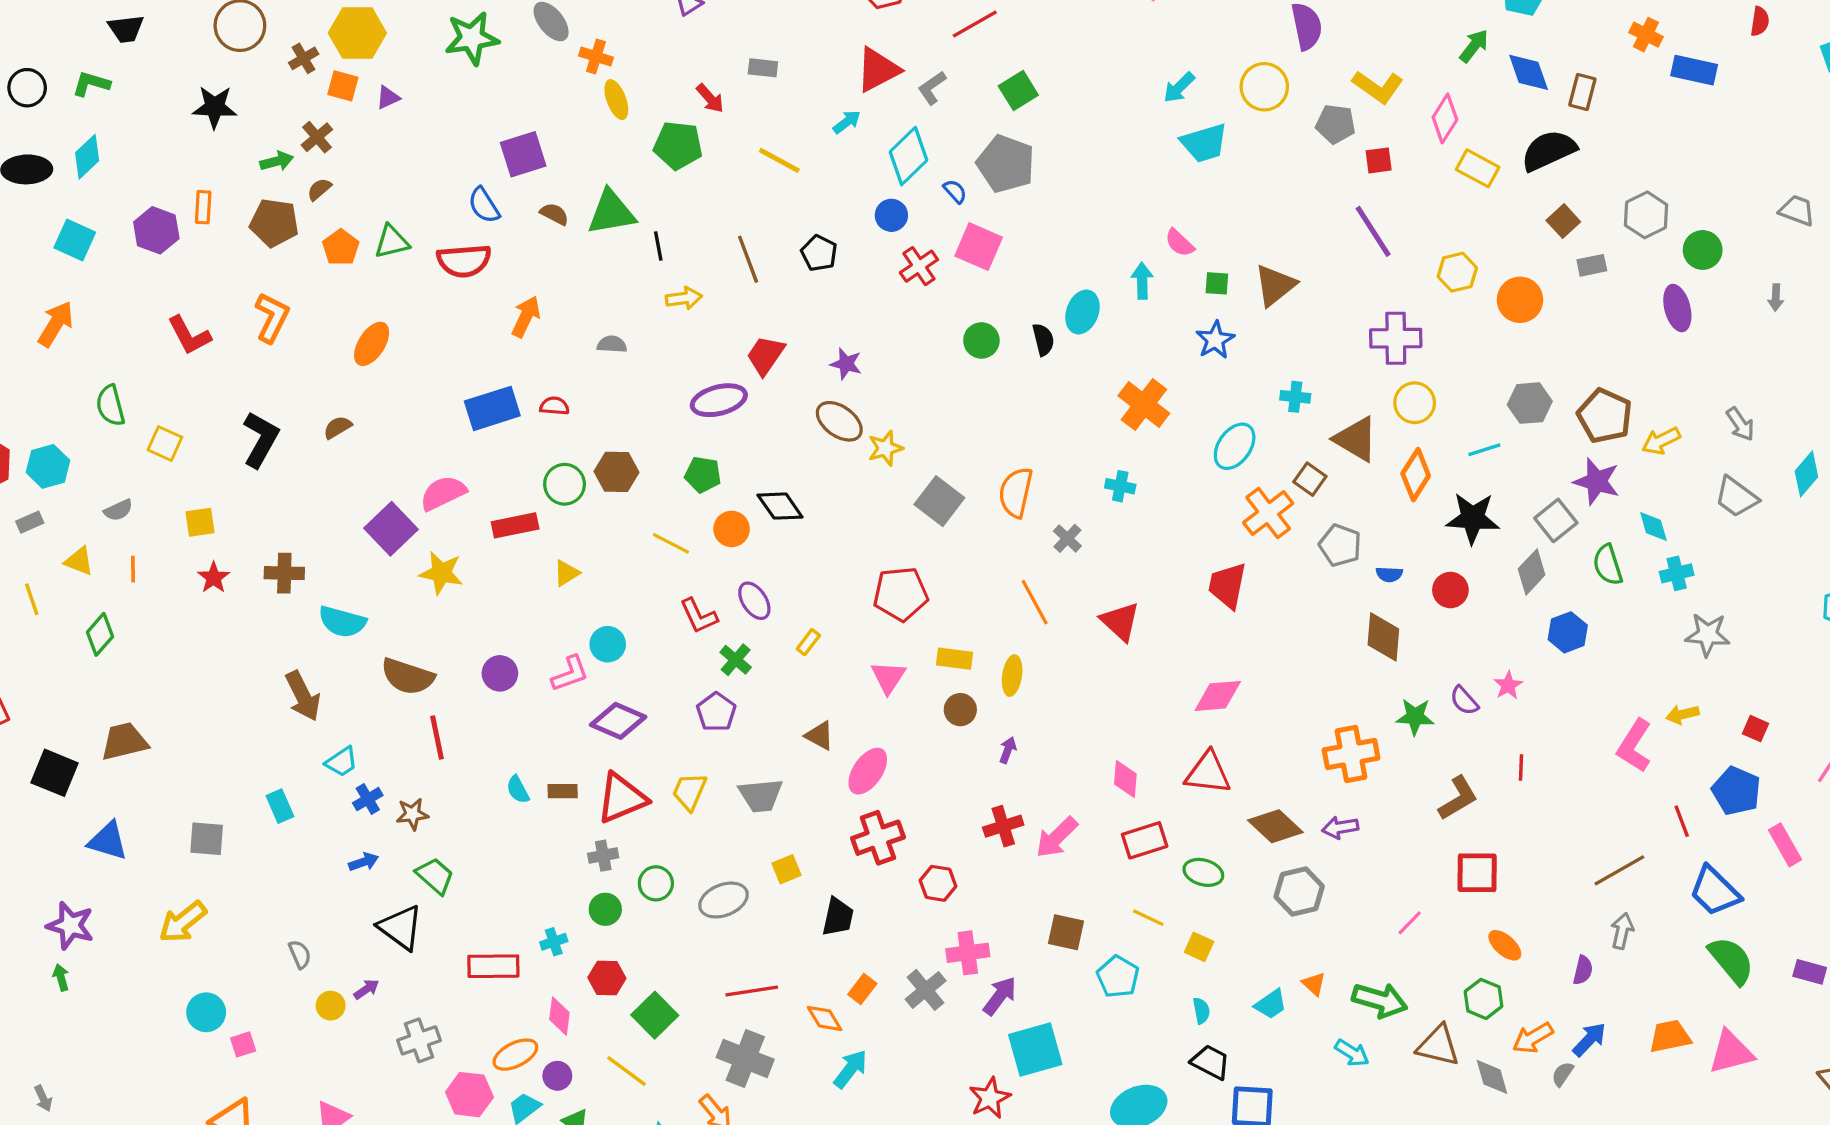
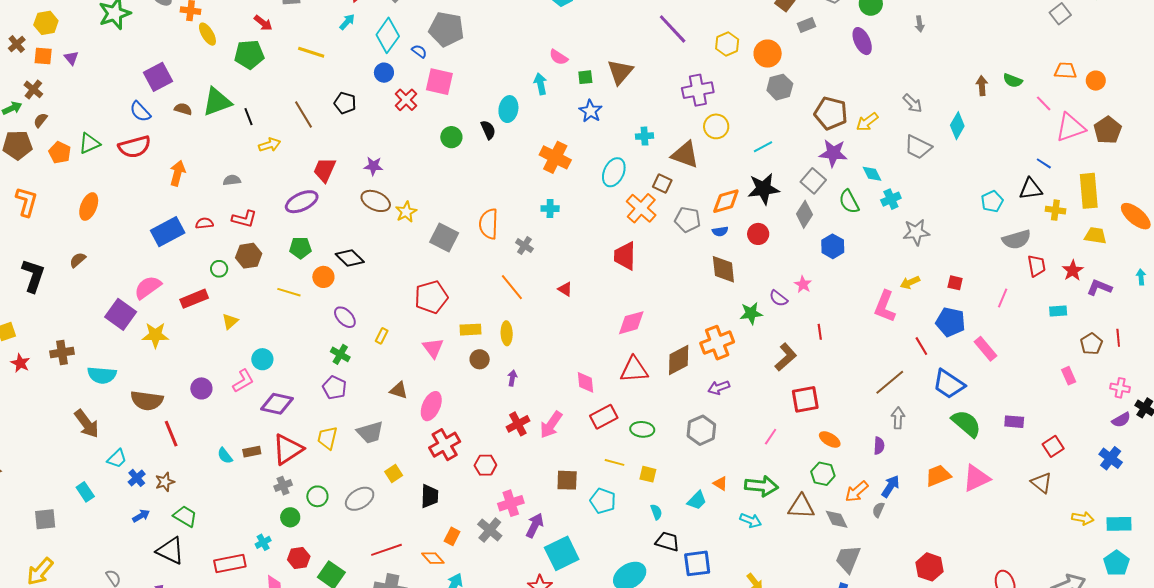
yellow hexagon: (357, 33) -> (46, 23), size x0.7
purple triangle: (388, 98) -> (71, 58), turned -35
gray hexagon: (1530, 403) -> (780, 87), moved
orange diamond: (1416, 475) -> (726, 201), moved, turned 52
green circle: (565, 484) -> (219, 269), size x0.7
red L-shape: (699, 616) -> (244, 219), moved, turned -40
red triangle: (1120, 621) -> (565, 289), size x0.6
brown diamond: (1275, 826) -> (679, 360), moved, turned -60

